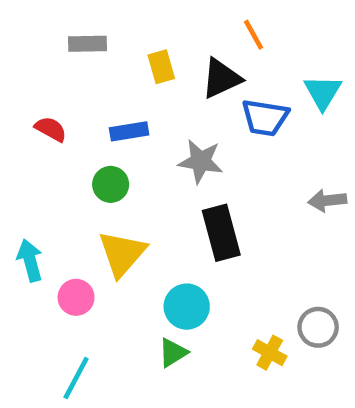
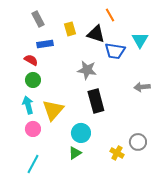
gray rectangle: (88, 44) -> (38, 19), turned 63
black triangle: (221, 78) -> (96, 34), turned 42
red semicircle: (51, 129) -> (31, 60), moved
blue rectangle: (129, 131) -> (45, 44), moved
green circle: (111, 184) -> (33, 80), moved
cyan arrow: (30, 260) -> (28, 105), moved

